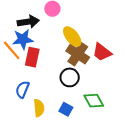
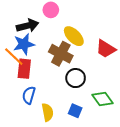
brown cross: (78, 54) -> (61, 54), moved
red rectangle: (32, 57) -> (24, 69), moved

